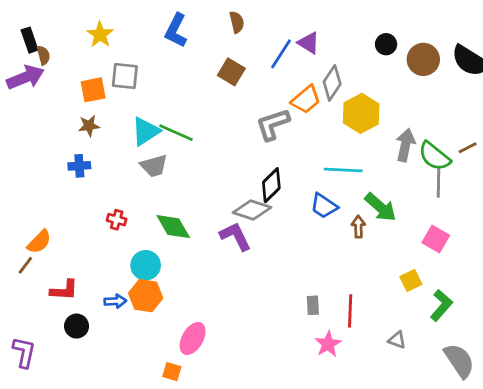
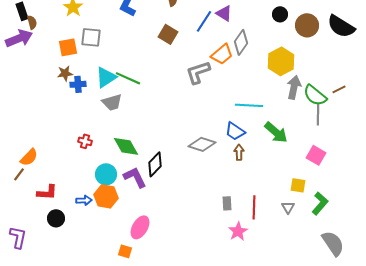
yellow hexagon: (361, 113) -> (281, 61), moved
blue cross: (79, 166) -> (78, 84), moved
black diamond: (271, 185) -> (155, 164), moved
gray diamond: (252, 210) -> (202, 144), moved
brown arrow: (358, 227) -> (239, 152), moved
purple L-shape: (235, 236) -> (135, 177), moved
yellow square: (411, 280) -> (298, 185), turned 35
gray triangle: (397, 340) -> (288, 207), moved, turned 40

